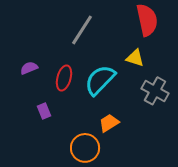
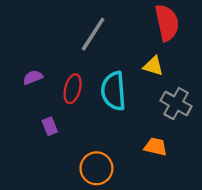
cyan semicircle: (100, 80) -> (114, 91), turned -48
orange trapezoid: (109, 123) -> (156, 147), moved, turned 45

